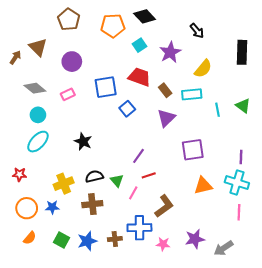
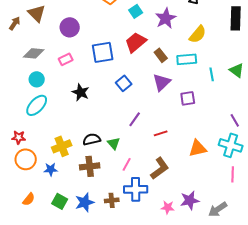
red trapezoid: (139, 77) -> (136, 42), turned -60
gray diamond: (35, 88) -> (34, 53), turned -35
blue square: (127, 109) -> (124, 83), moved
black star: (83, 142) -> (81, 92), moved
purple square: (193, 150) -> (188, 98), moved, size x0.7
purple line: (241, 157) -> (235, 120), turned -32
red line: (149, 175) -> (161, 133), moved
pink line: (133, 193) -> (127, 164), moved
orange circle: (27, 208) -> (26, 159), moved
pink star: (163, 244) -> (168, 207), moved

